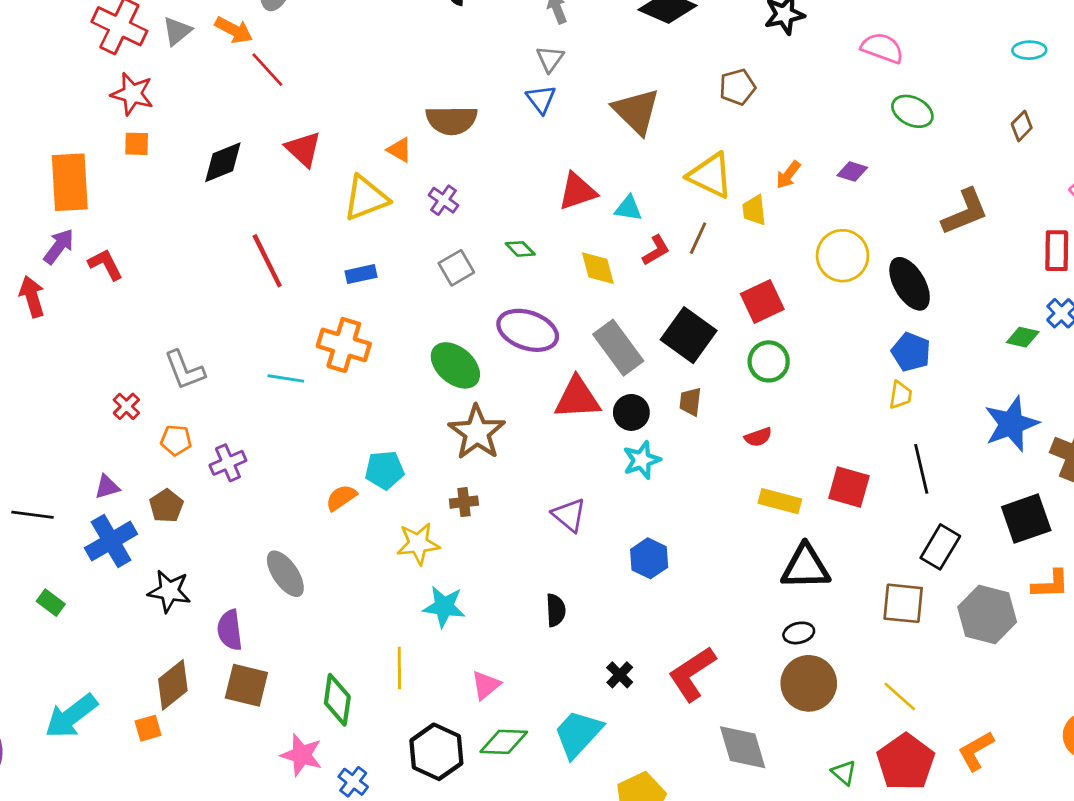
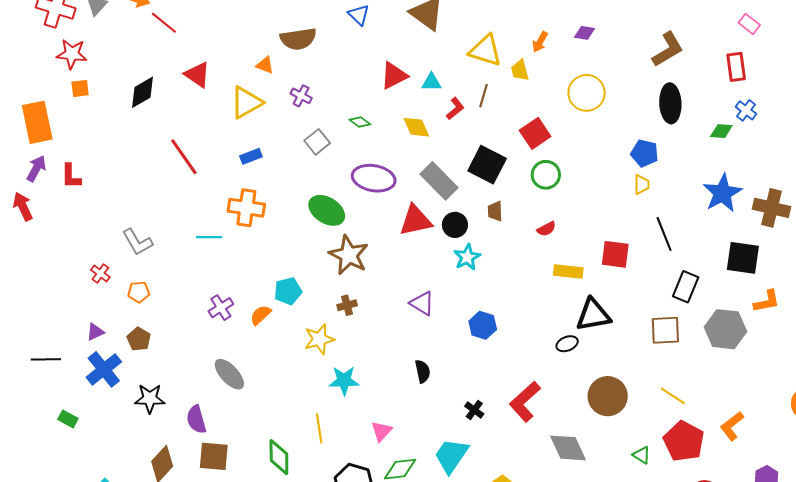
red L-shape: (105, 264) -> (71, 176), turned -144
black ellipse: (910, 284) -> (670, 103), moved, turned 36
purple cross: (228, 463) -> (221, 308), moved
black square: (1026, 519) -> (743, 258), turned 36
black ellipse: (799, 633) -> (567, 344), moved

